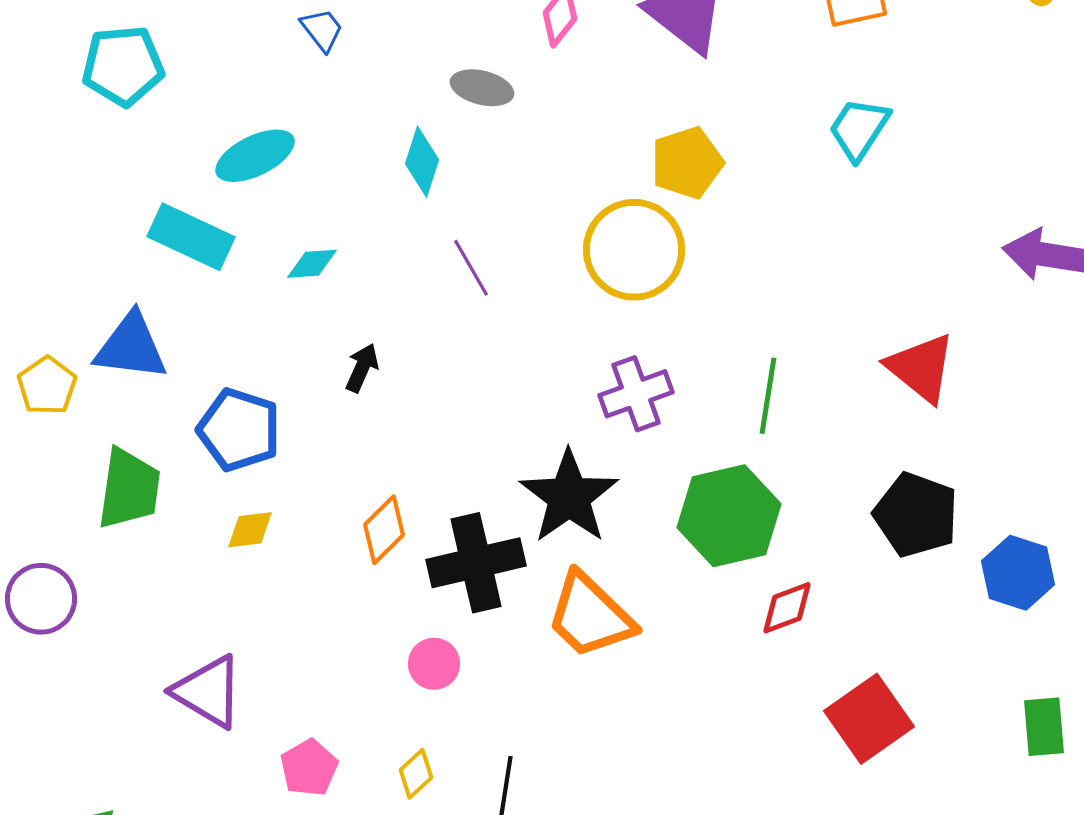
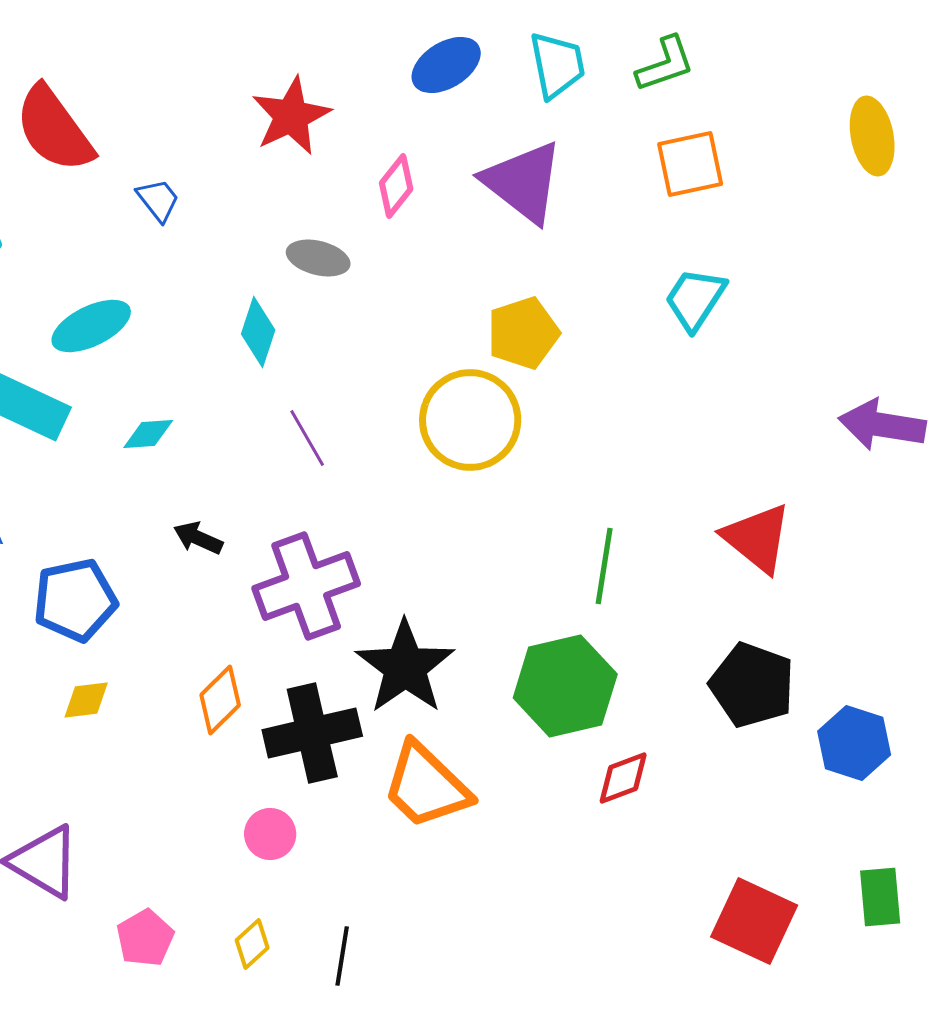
black arrow: (362, 368) -> (198, 538), turned -90
purple cross: (636, 394) -> (306, 586), moved, size x1.4
blue pentagon: (239, 430) -> (75, 600), turned -30
red square: (869, 719) -> (754, 921), moved, turned -30

